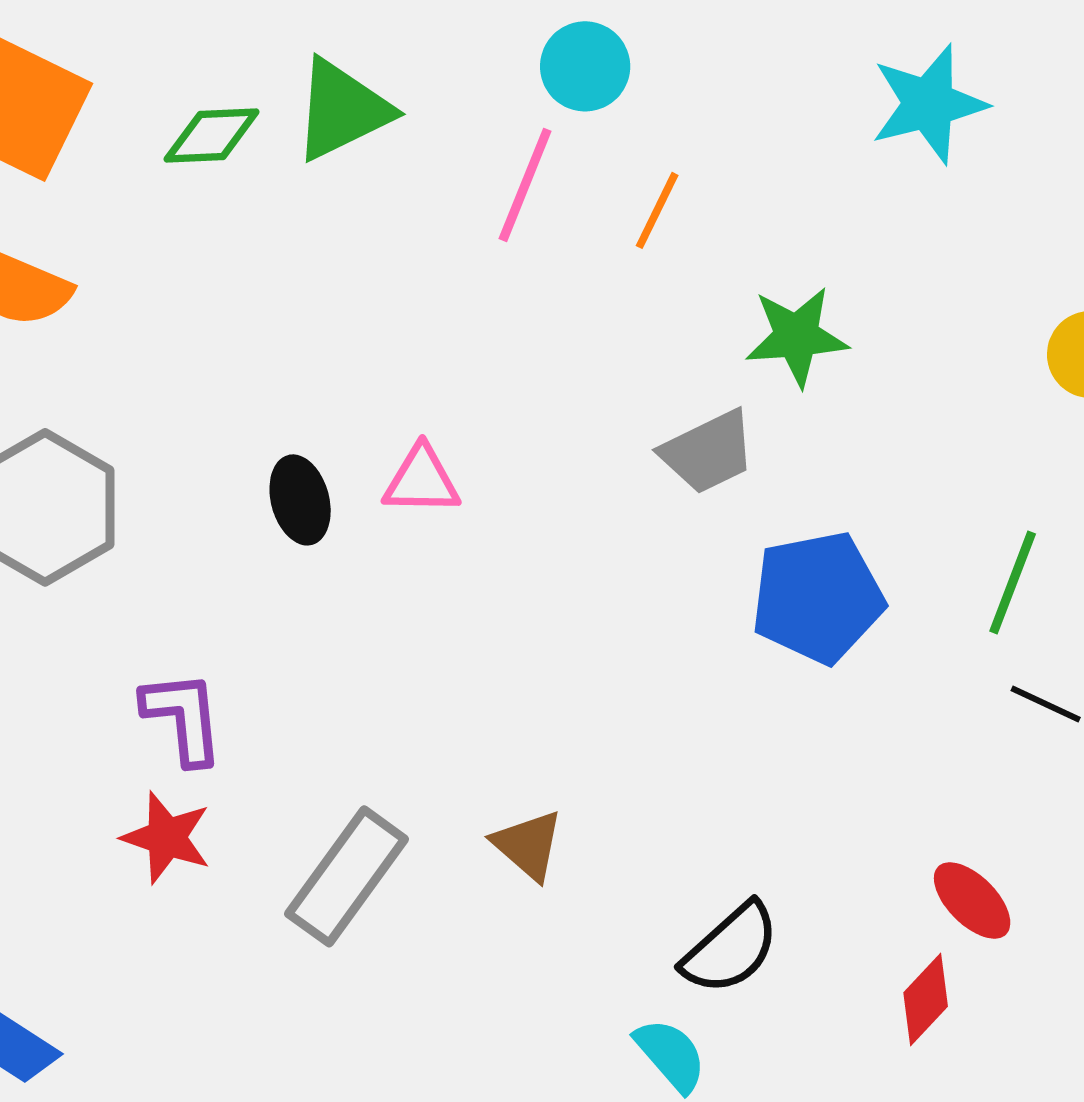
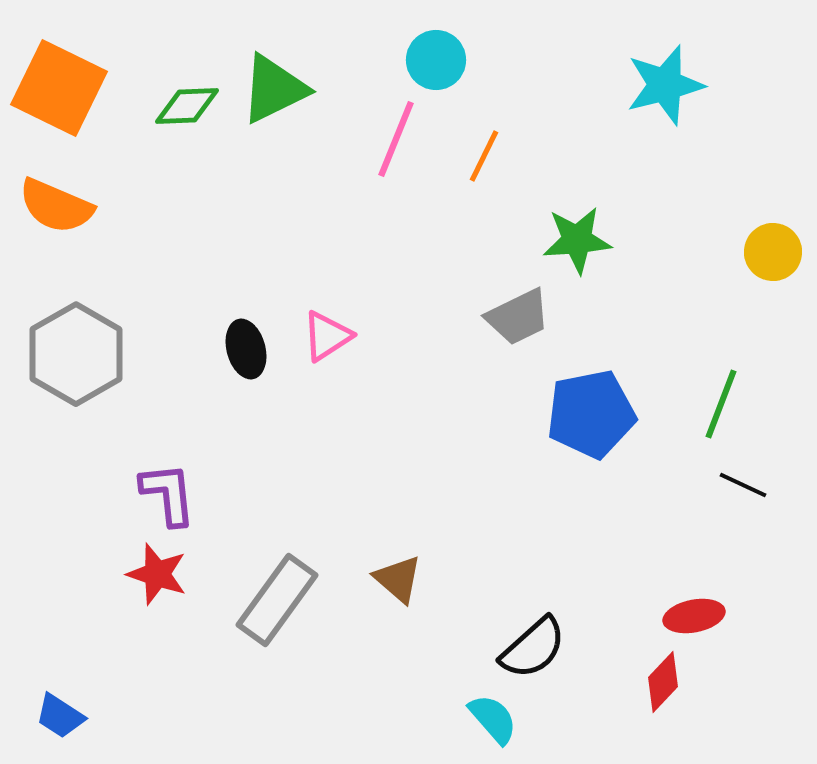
pink triangle: (422, 480) -> (327, 336), turned -34
red ellipse: (972, 900) -> (694, 616), turned -56

